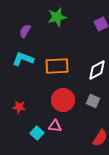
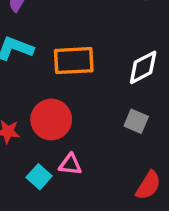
red circle: (63, 100) -> (51, 119), moved

